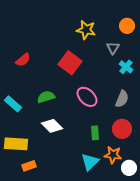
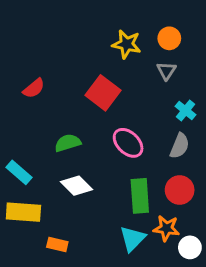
orange circle: (127, 26) -> (169, 38), moved
cyan cross: (126, 67) -> (185, 110), moved
cyan rectangle: (13, 104) -> (19, 172), moved
green rectangle: (95, 133) -> (140, 196), size x1.6
orange rectangle: (29, 166) -> (57, 244), moved, turned 32

